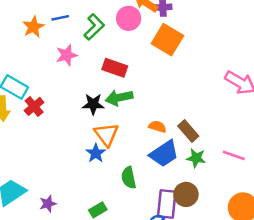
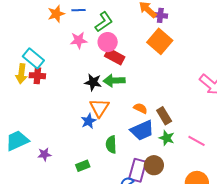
pink circle: (129, 18) -> (108, 42), moved
red cross: (34, 106) -> (37, 76), moved, turned 35

